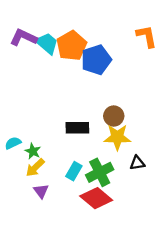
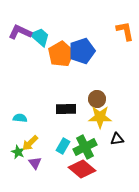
orange pentagon: (72, 46) -> (61, 54), moved
cyan semicircle: (13, 143) -> (20, 118), moved, turned 32
green star: (33, 151) -> (18, 152), moved

